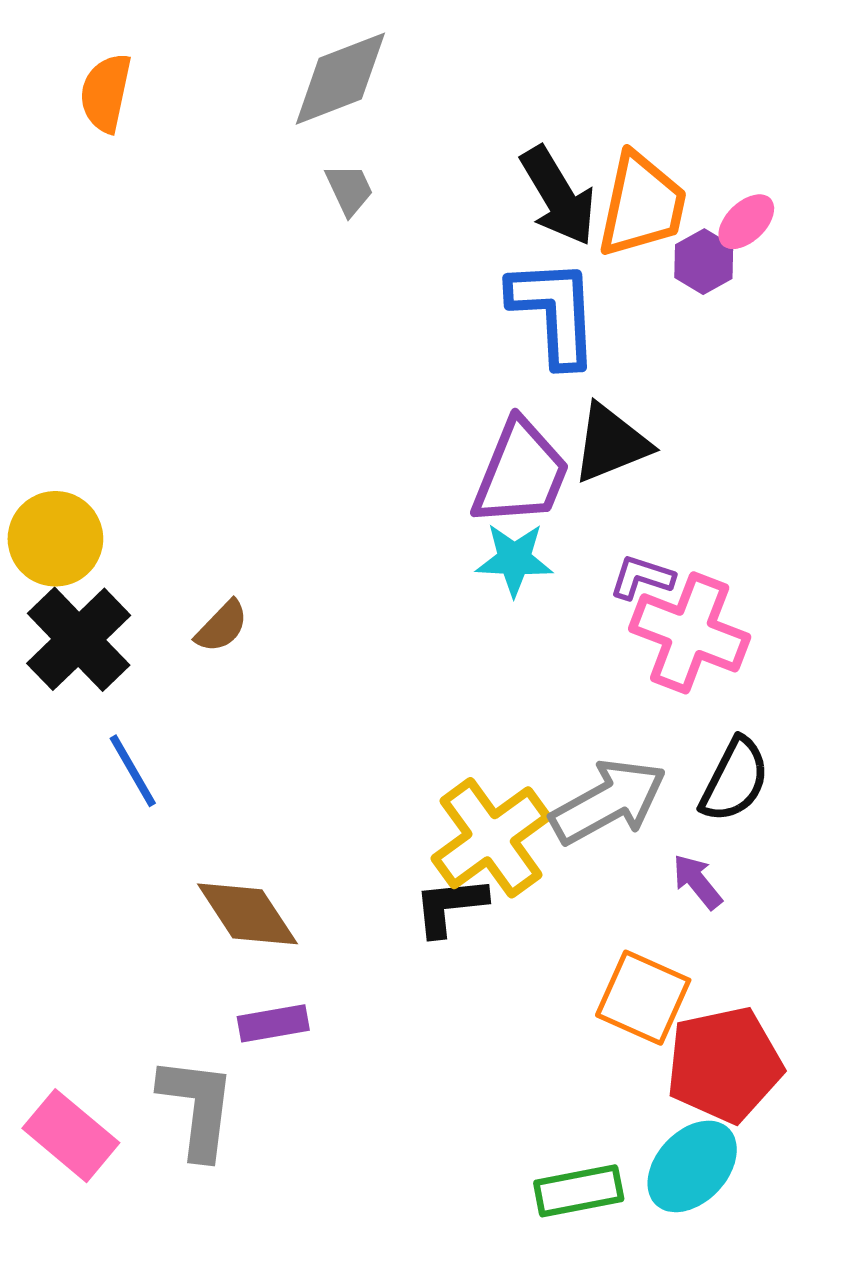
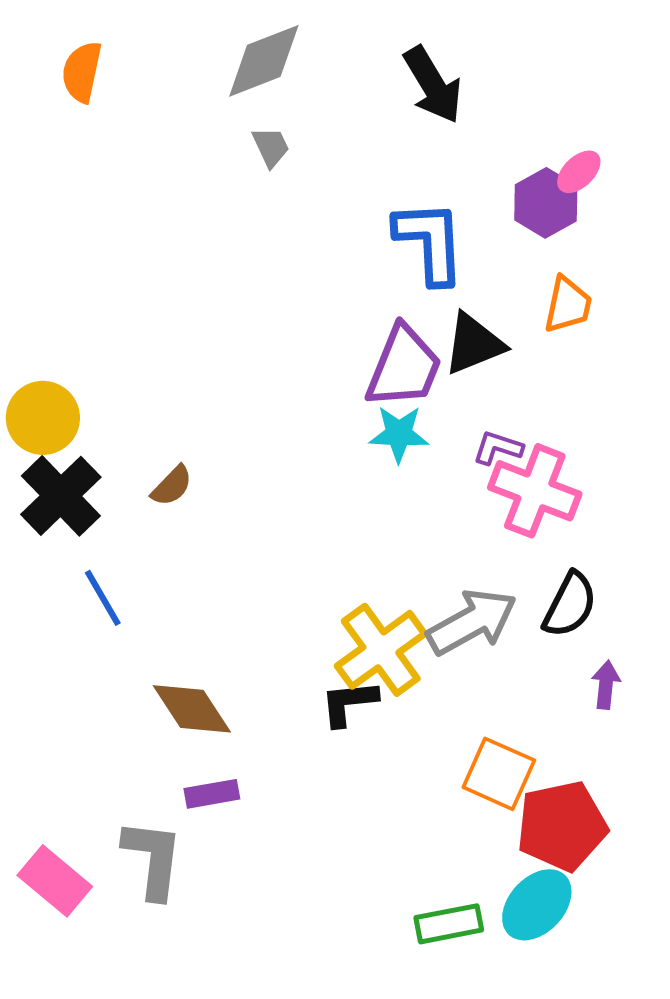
black arrow: (558, 196) -> (433, 85), moved
orange trapezoid: (642, 205) -> (568, 305), moved, size x0.7
purple hexagon: (704, 262) -> (546, 203), size x1.4
purple arrow: (697, 882) -> (606, 685), moved, turned 45

